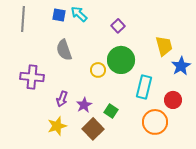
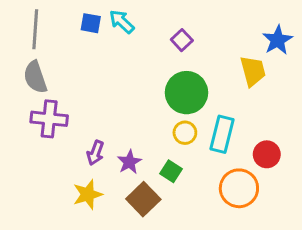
gray semicircle: (64, 50) -> (35, 77), moved
blue star: (181, 66) -> (278, 40), moved
yellow circle: (98, 70) -> (185, 133), moved

